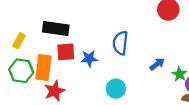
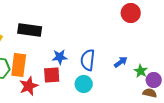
blue semicircle: (120, 43) -> (88, 60), moved
red square: (66, 52) -> (52, 75), moved

